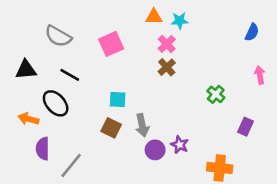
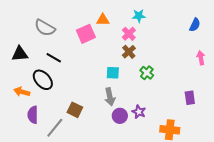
orange triangle: (154, 17) -> (103, 20), moved
green cross: (216, 94) -> (147, 73), moved
cyan square: (118, 99) -> (113, 73), moved
purple rectangle: (246, 127) -> (190, 98), turned -32
brown square: (111, 128) -> (75, 110), moved

